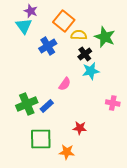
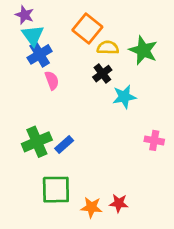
purple star: (31, 11) -> (25, 15), moved
blue cross: (48, 46) -> (40, 54), moved
black cross: (85, 54) -> (102, 74), moved
pink semicircle: (65, 84) -> (52, 80), moved, turned -56
red star: (80, 128) -> (119, 203), moved

